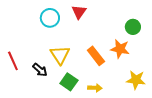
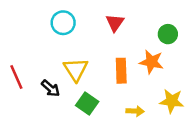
red triangle: (79, 12) -> (115, 23), moved
orange rectangle: (96, 56) -> (121, 71), turned 36
yellow arrow: (95, 88) -> (135, 111), moved

